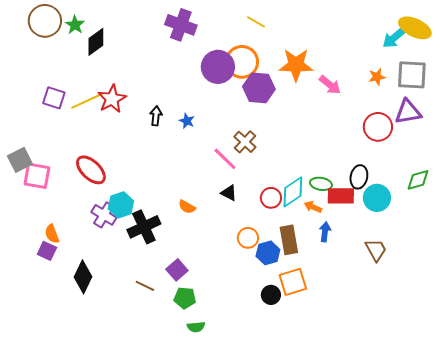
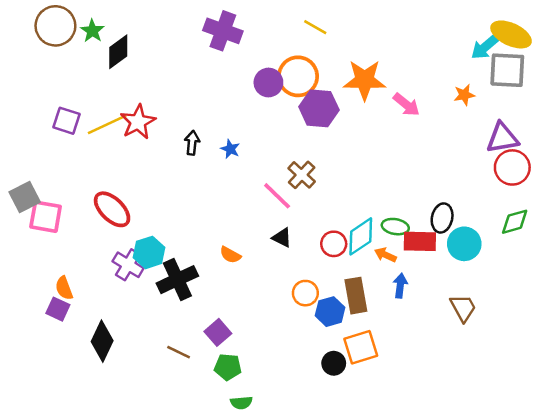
purple circle: (218, 67) -> (268, 83), size x0.7
gray square: (412, 75) -> (507, 70), moved
red circle: (378, 127) -> (512, 167), moved

